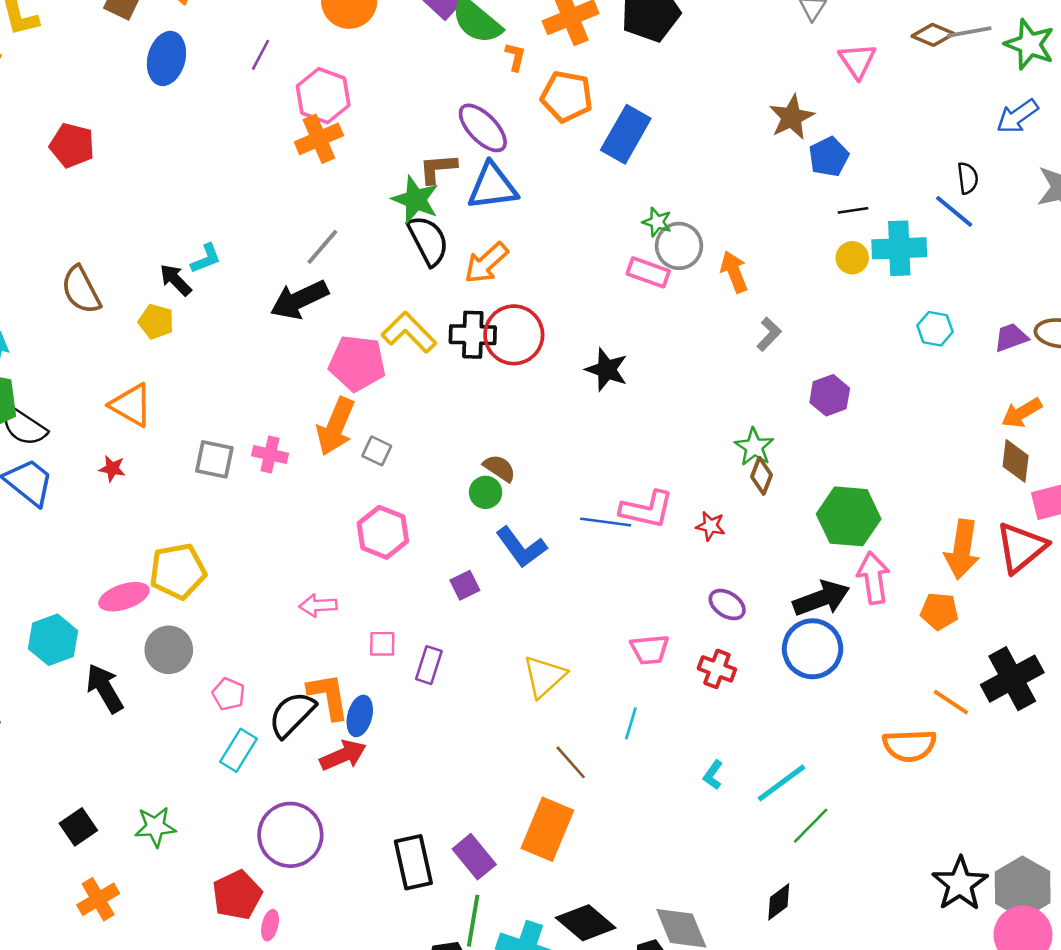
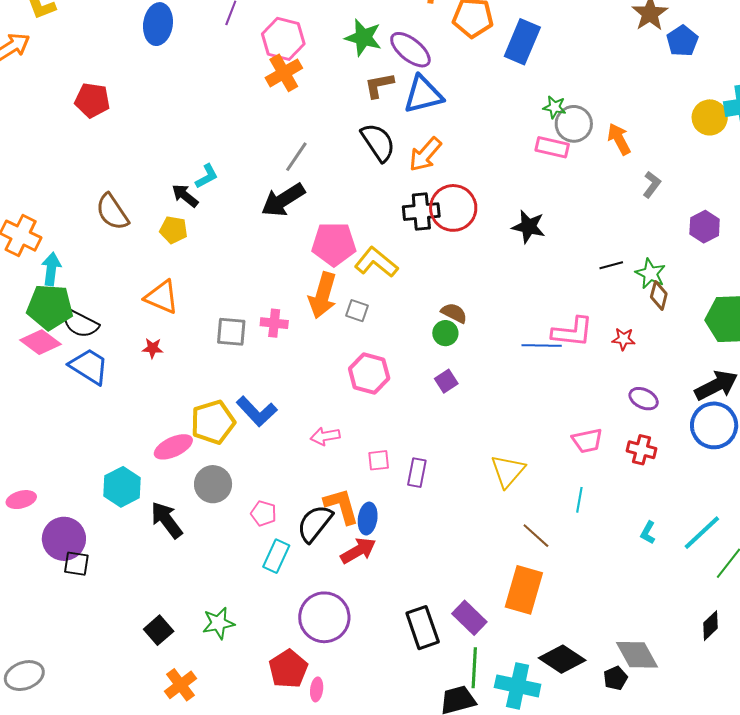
green star: (416, 200) -> (363, 38), moved
black line: (853, 210) -> (611, 265), moved
yellow circle: (852, 258) -> (710, 117), size x1.4
yellow L-shape: (409, 332) -> (376, 262), moved
blue L-shape: (521, 547) -> (257, 411), moved
purple square: (465, 585) -> (446, 381), moved

